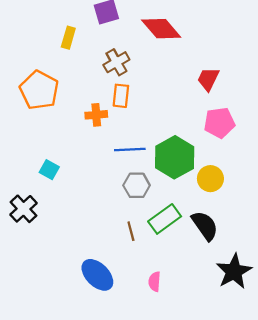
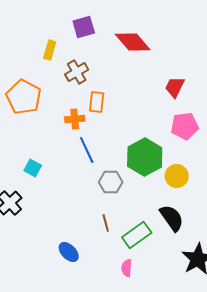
brown cross: (116, 62) -> (77, 72), moved
blue line: (130, 150) -> (87, 150), moved, turned 68
green rectangle: (165, 219) -> (137, 235), moved
blue ellipse: (97, 275) -> (69, 252), moved, size x0.7

